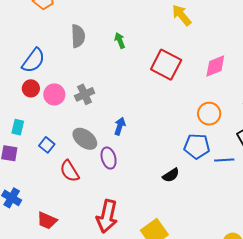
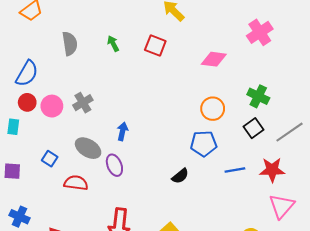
red square: (166, 65) -> (155, 45), moved, size x0.7
pink diamond: (215, 66) -> (214, 59), turned 35
cyan rectangle: (18, 127) -> (13, 127), moved
blue line: (224, 160) -> (235, 170), moved
red semicircle: (70, 171) -> (76, 183), turned 135

